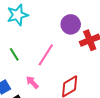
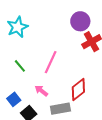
purple circle: (71, 24) -> (80, 21), moved

